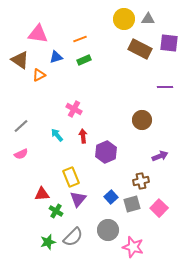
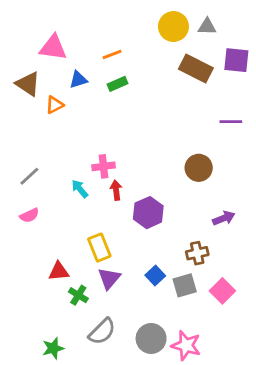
pink cross: (74, 109) -> (104, 166), moved, turned -35
gray circle: (108, 230) -> (151, 338), moved
green star: (48, 242) -> (53, 348), moved

